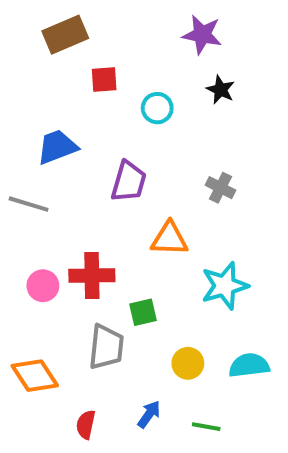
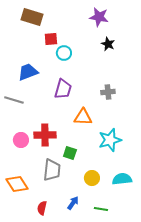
brown rectangle: (65, 35) -> (32, 17), turned 40
cyan circle: (157, 108) -> (64, 53), moved
gray cross: (221, 188) -> (108, 92), turned -32
green square: (143, 312) -> (70, 153), turned 32

